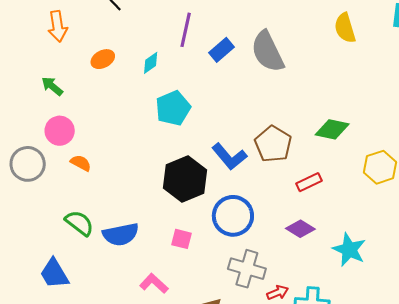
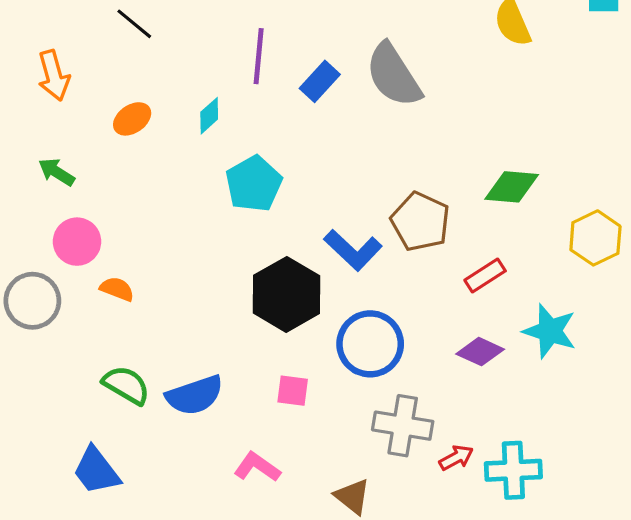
cyan star: (349, 250) -> (550, 331), moved

